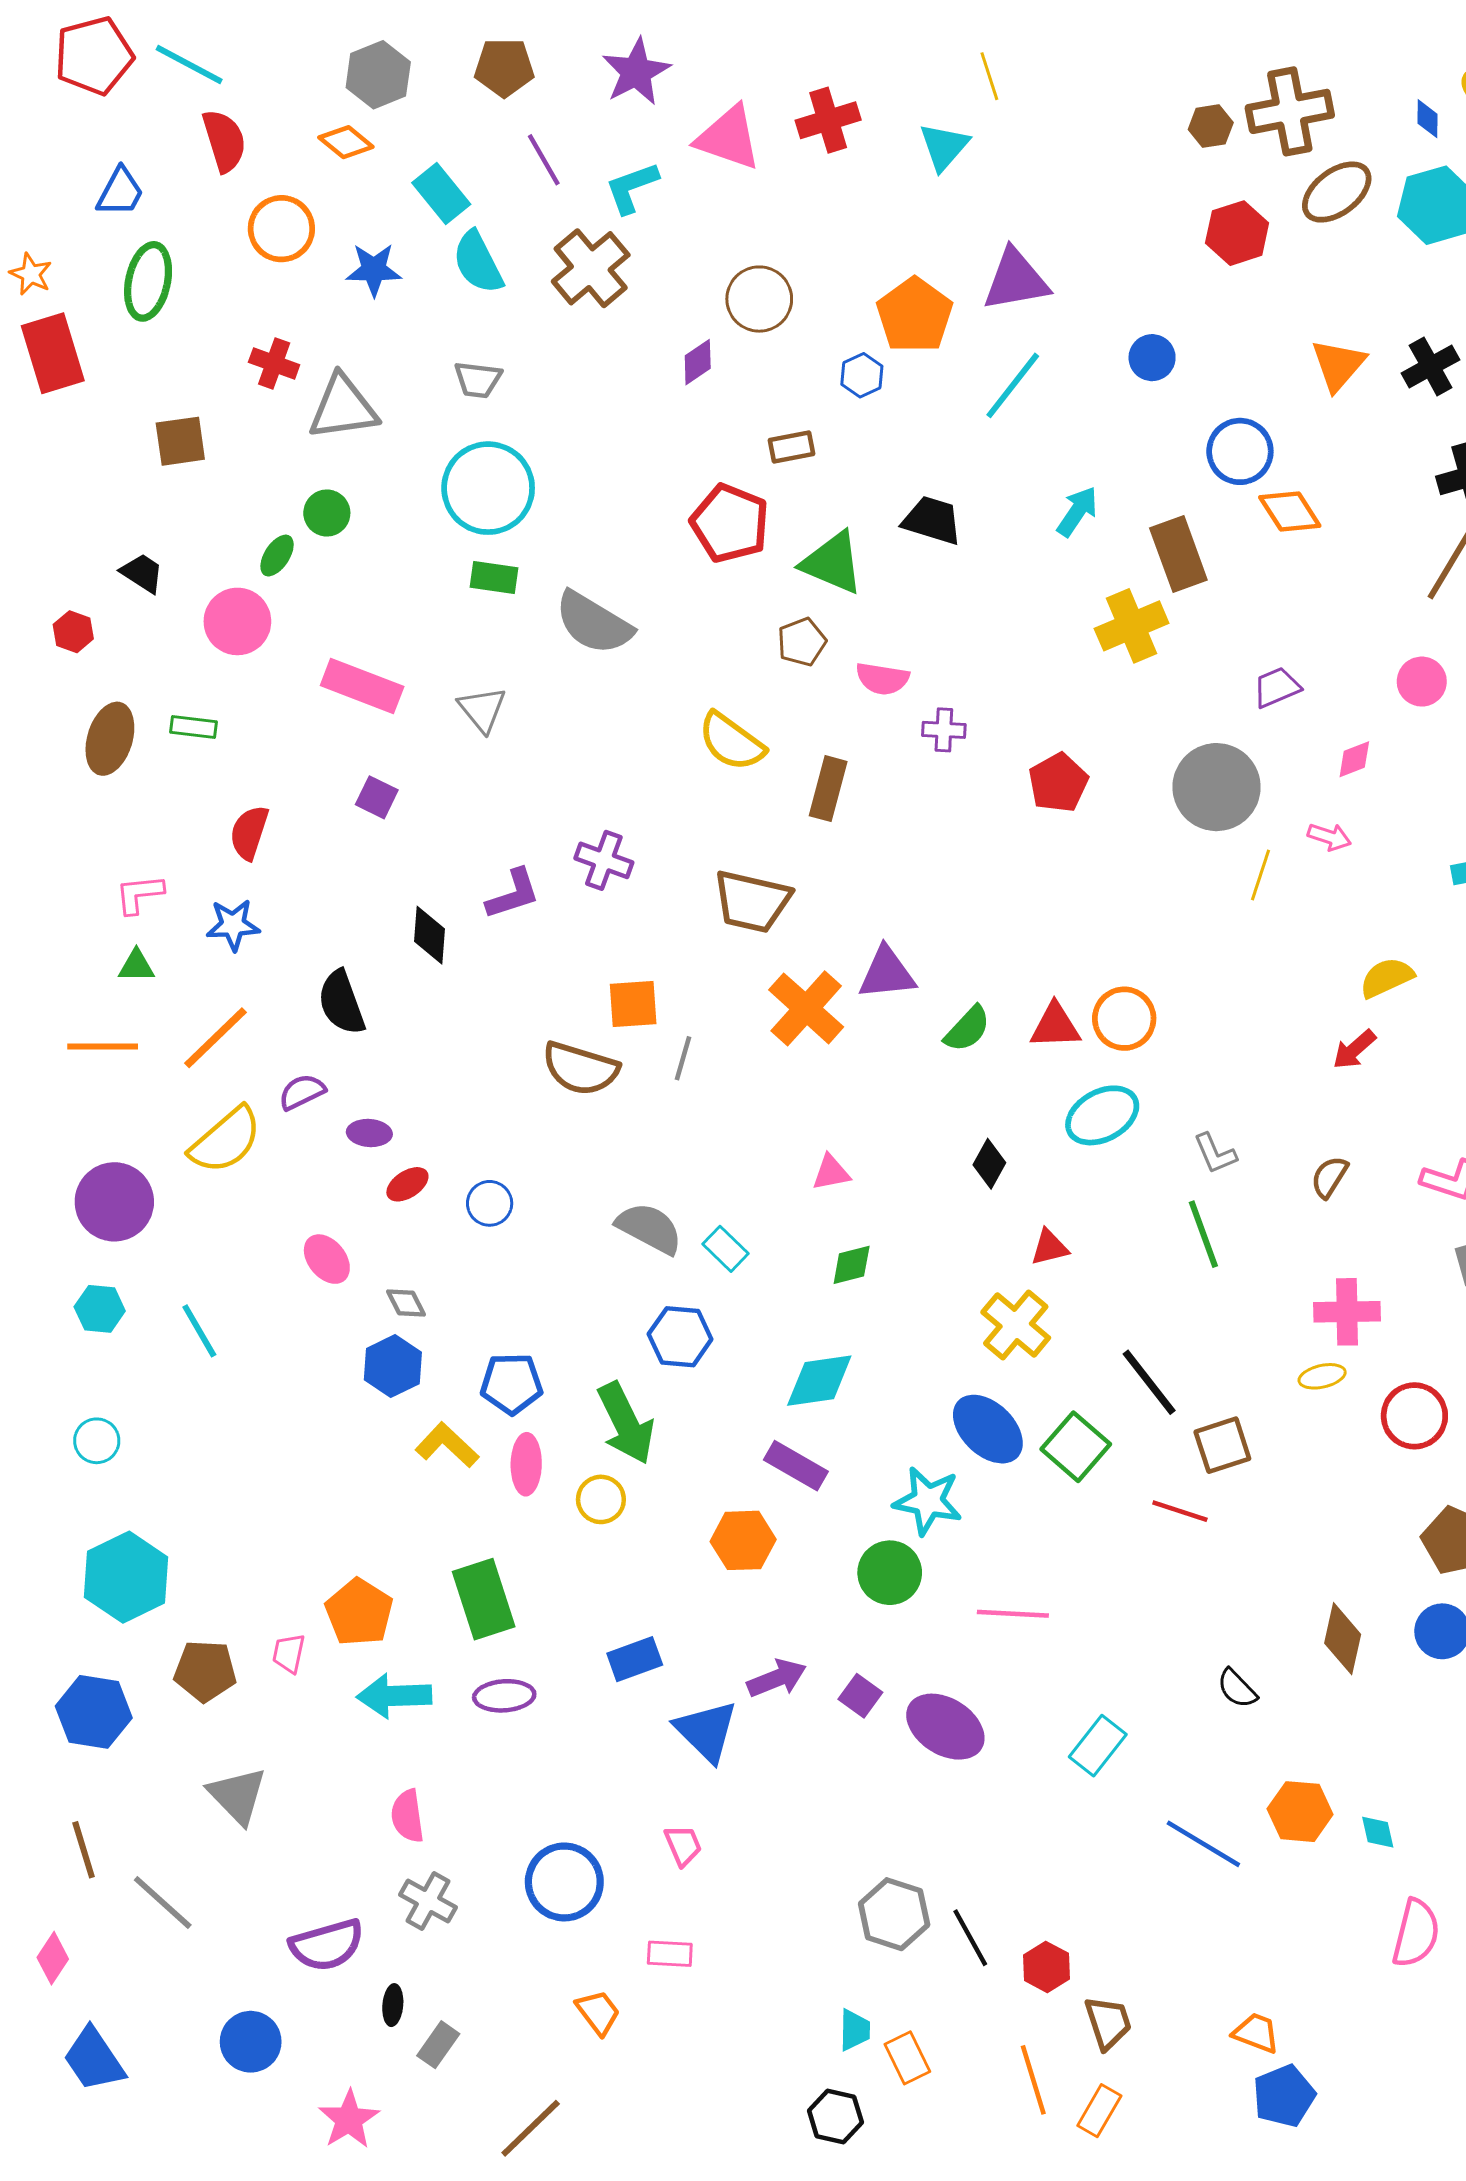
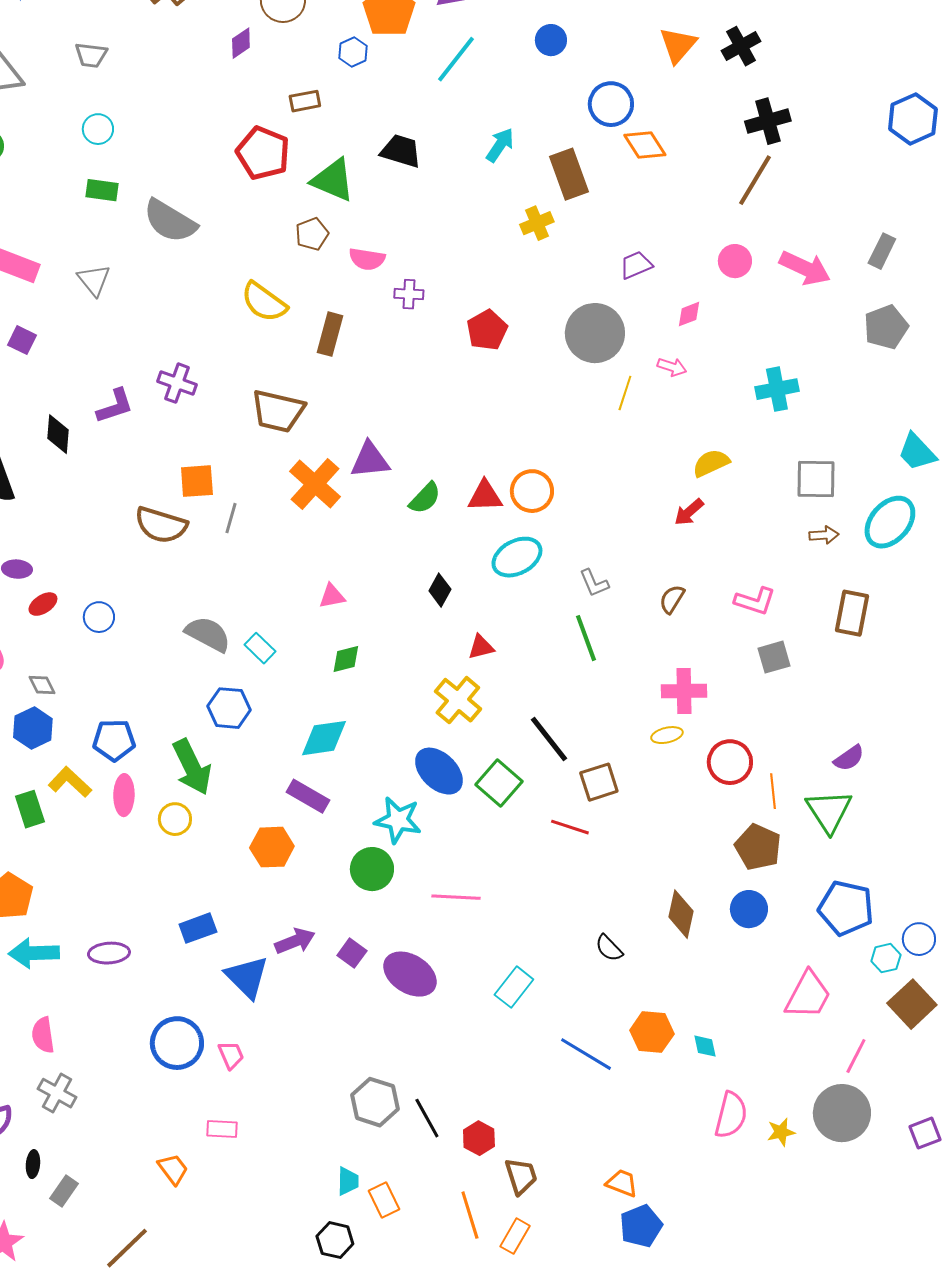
cyan circle: (488, 488) -> (98, 129), size x0.5
yellow cross: (1132, 626) -> (537, 223), size x0.7
green rectangle: (484, 1599) -> (30, 809), moved, size x0.7
blue circle: (564, 1882) -> (177, 1043), moved

